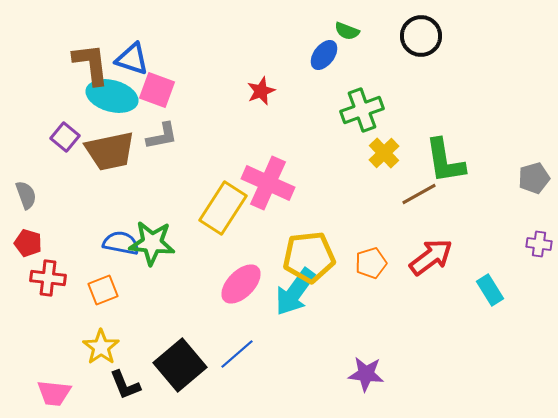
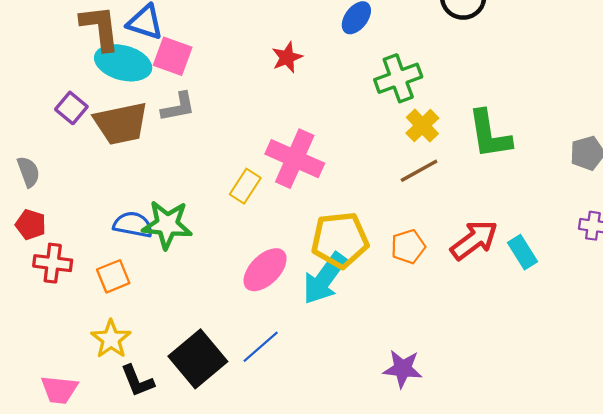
brown line: (419, 194) -> (419, 171), moved
yellow rectangle: (223, 208) -> (245, 186), size x0.6
cyan rectangle: (490, 290) -> (523, 252), moved

